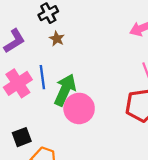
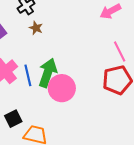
blue line: (42, 77) -> (28, 75), moved

